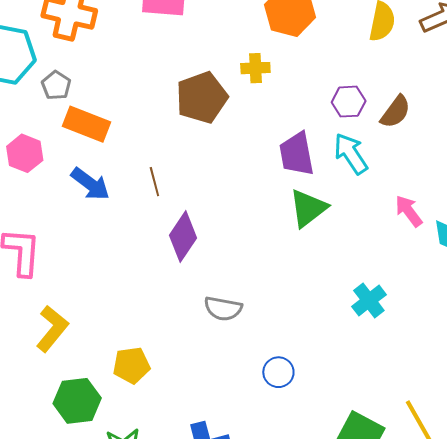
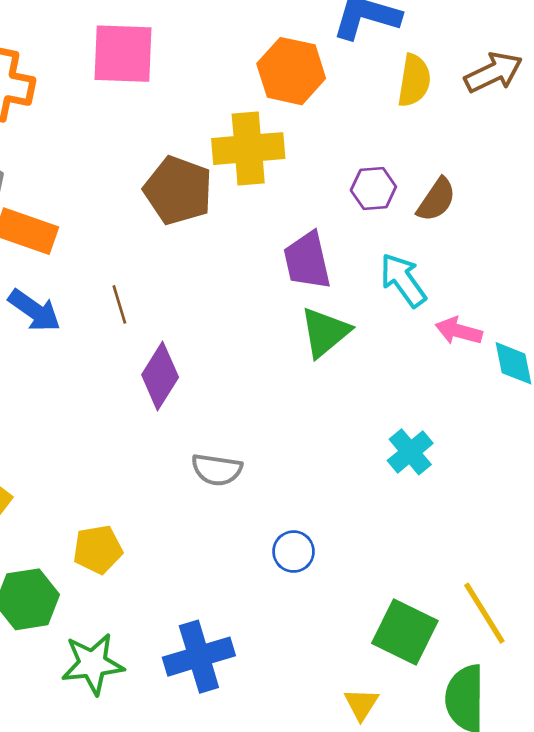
yellow cross: (255, 68) -> (248, 149), size x1.8
brown pentagon: (202, 98) -> (178, 190), turned -30
cyan arrow: (351, 154) -> (403, 280), moved
pink arrow: (409, 211) -> (459, 331), turned -36

